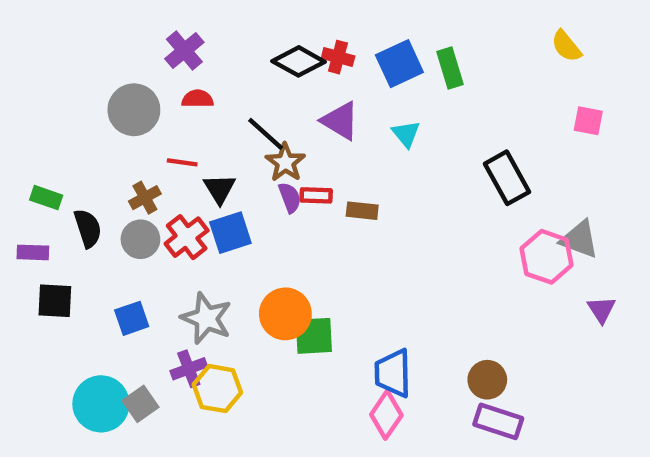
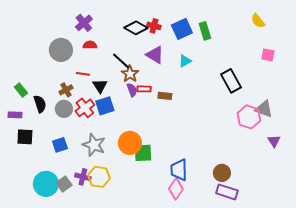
cyan triangle: (406, 134) -> (185, 61), turned 40
green rectangle: (46, 198) -> (21, 90), turned 32
purple cross: (189, 369) -> (83, 177), moved, turned 35

